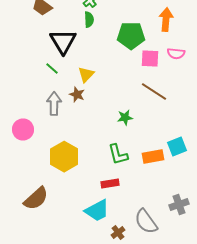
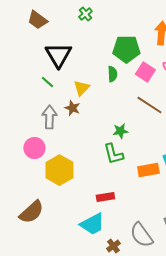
green semicircle: (89, 20) -> (112, 74), moved
pink square: (150, 58) -> (145, 72), turned 30
pink circle: (23, 130) -> (34, 148), moved
green L-shape: (118, 154) -> (113, 154), moved

